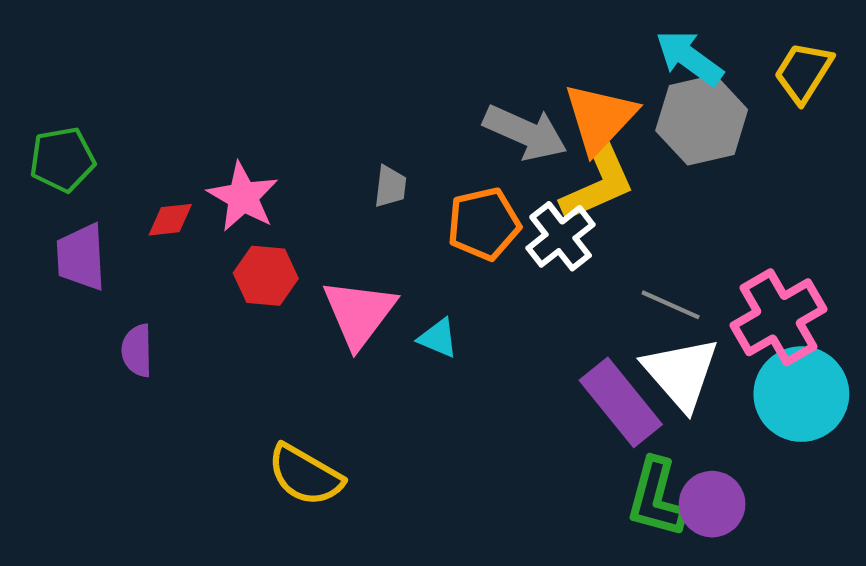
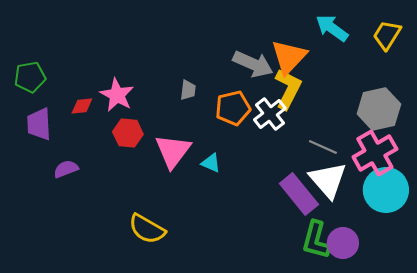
gray hexagon: (702, 120) -> (379, 109), moved
yellow L-shape: (598, 184) -> (288, 89), turned -39
purple semicircle: (137, 350) -> (66, 169), turned 70

